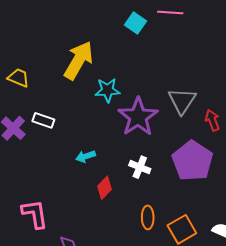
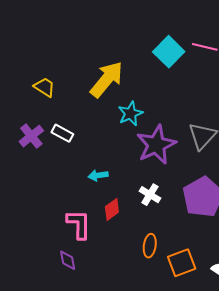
cyan square: (135, 23) -> (169, 52), size x1.4
cyan star: (108, 90) -> (130, 114), turned -30
pink L-shape: (35, 214) -> (79, 224), moved

